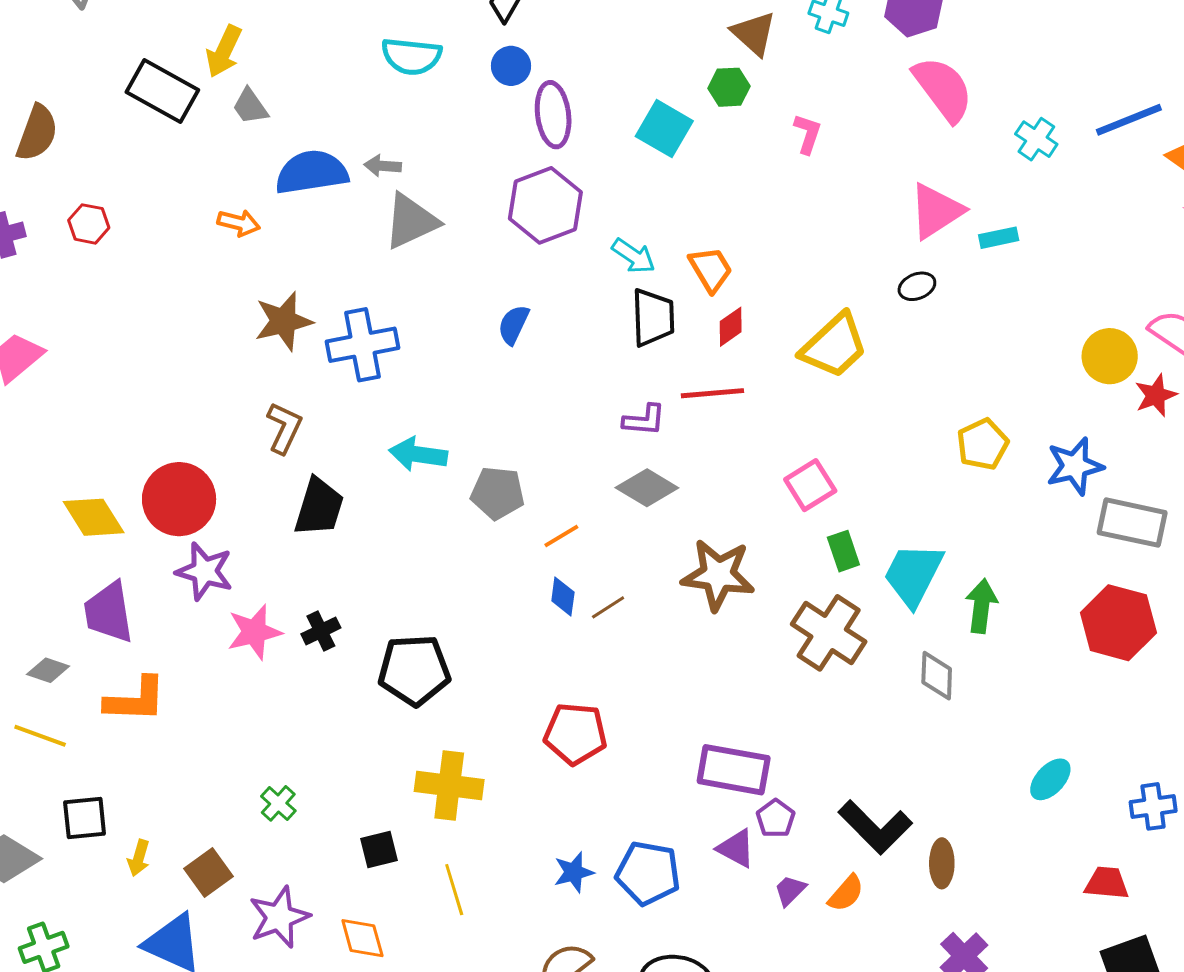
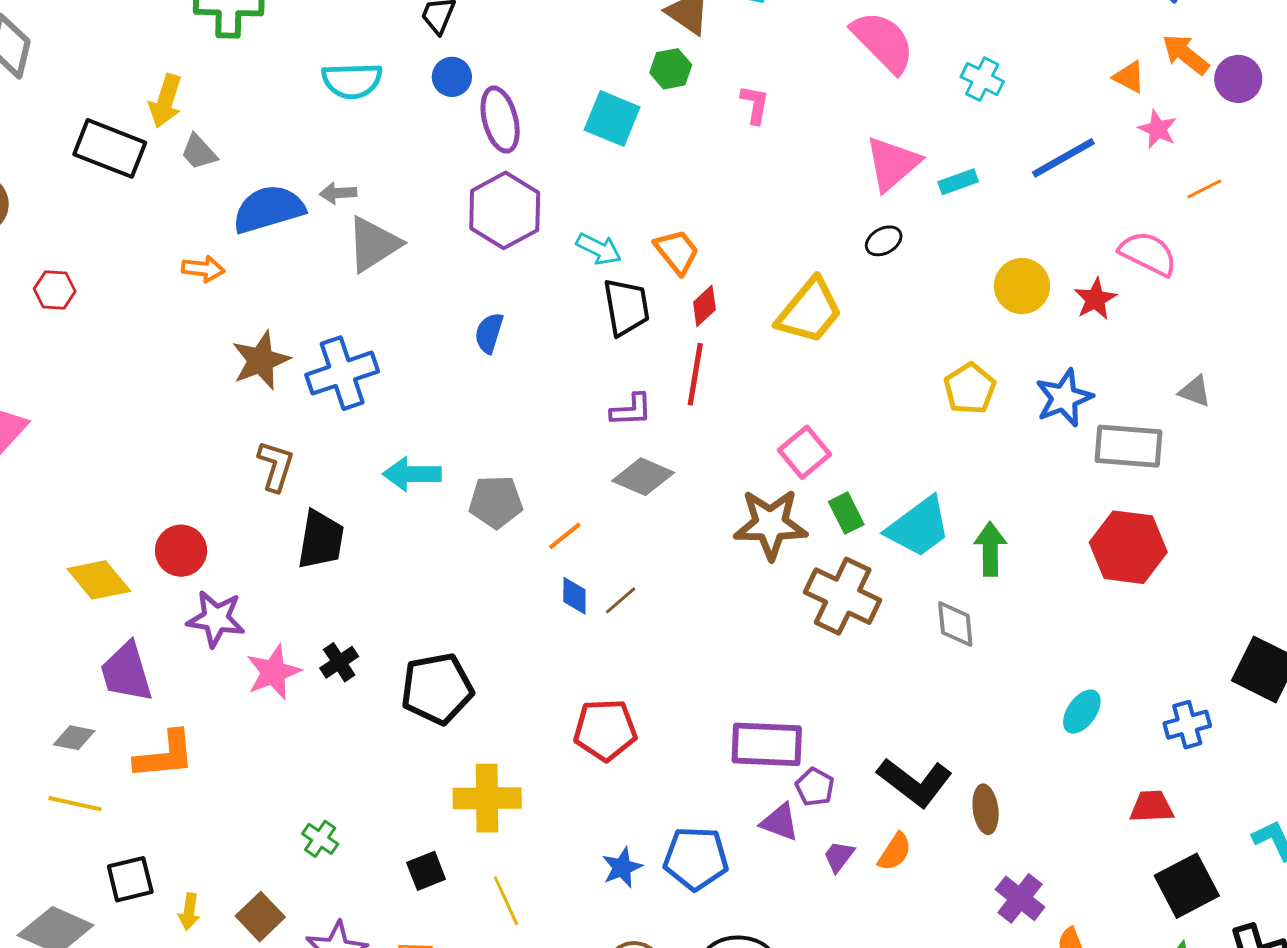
blue line: (1129, 120) -> (1063, 158), moved
yellow circle: (1110, 356) -> (1022, 286), moved
red line: (712, 393) -> (695, 374), turned -68
red star: (1156, 395) -> (1095, 299), moved
red circle: (179, 499) -> (181, 551), size x0.7
brown star: (718, 575) -> (771, 524), moved
cyan trapezoid: (913, 575) -> (919, 527), turned -146

